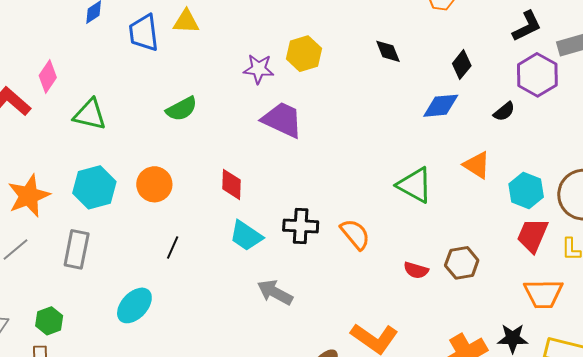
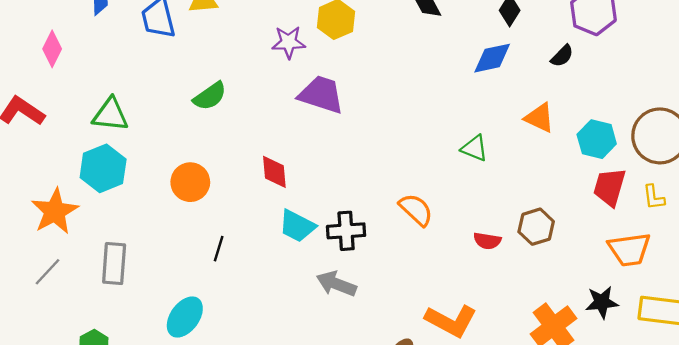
pink diamond: (48, 77) -> (52, 49), moved
green triangle: (415, 185) -> (474, 148), size x0.7
cyan hexagon: (94, 187) -> (103, 168), moved
black cross: (301, 226) -> (346, 231), moved

